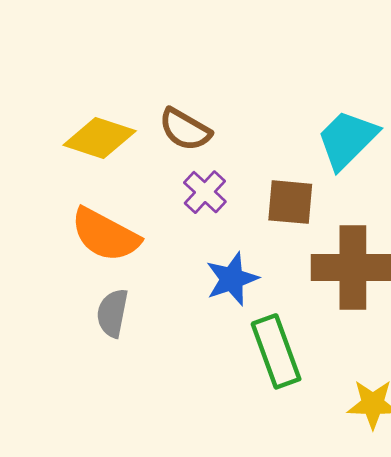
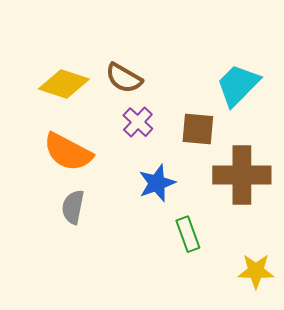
green rectangle: (276, 351) -> (188, 234), size x0.7

